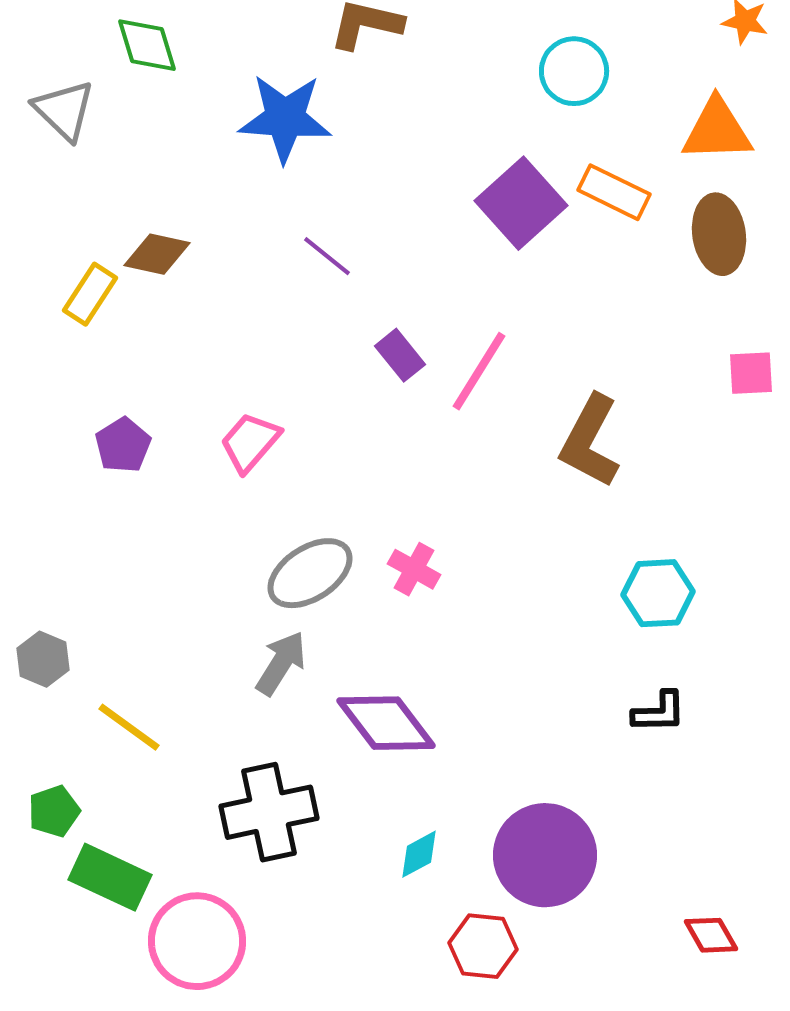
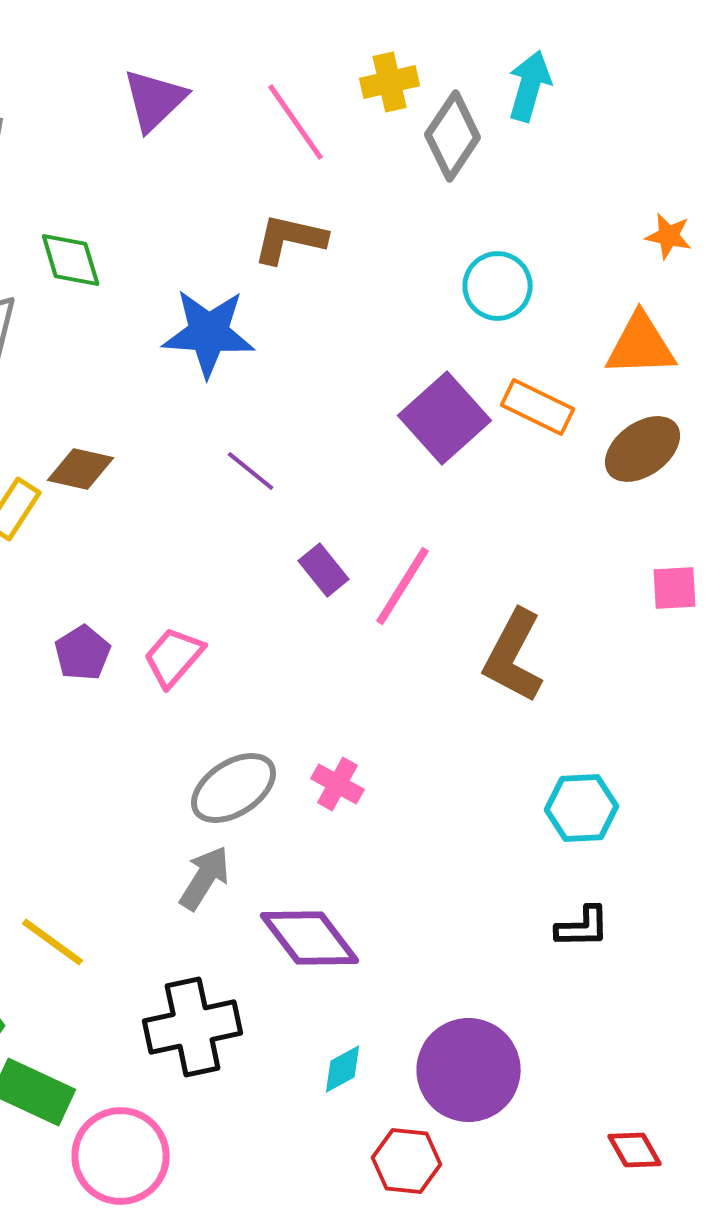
brown ellipse: (719, 234) -> (643, 449), turned 62
purple pentagon: (123, 445) -> (83, 653), moved

